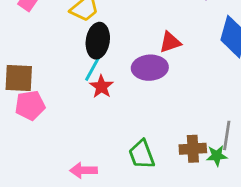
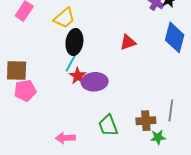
purple ellipse: (150, 68) -> (95, 82), moved
green star: (217, 156) -> (158, 137), moved

